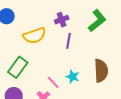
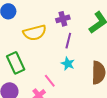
green rectangle: (18, 67) -> (16, 63), turned -65
cyan star: (73, 77) -> (68, 64), moved

